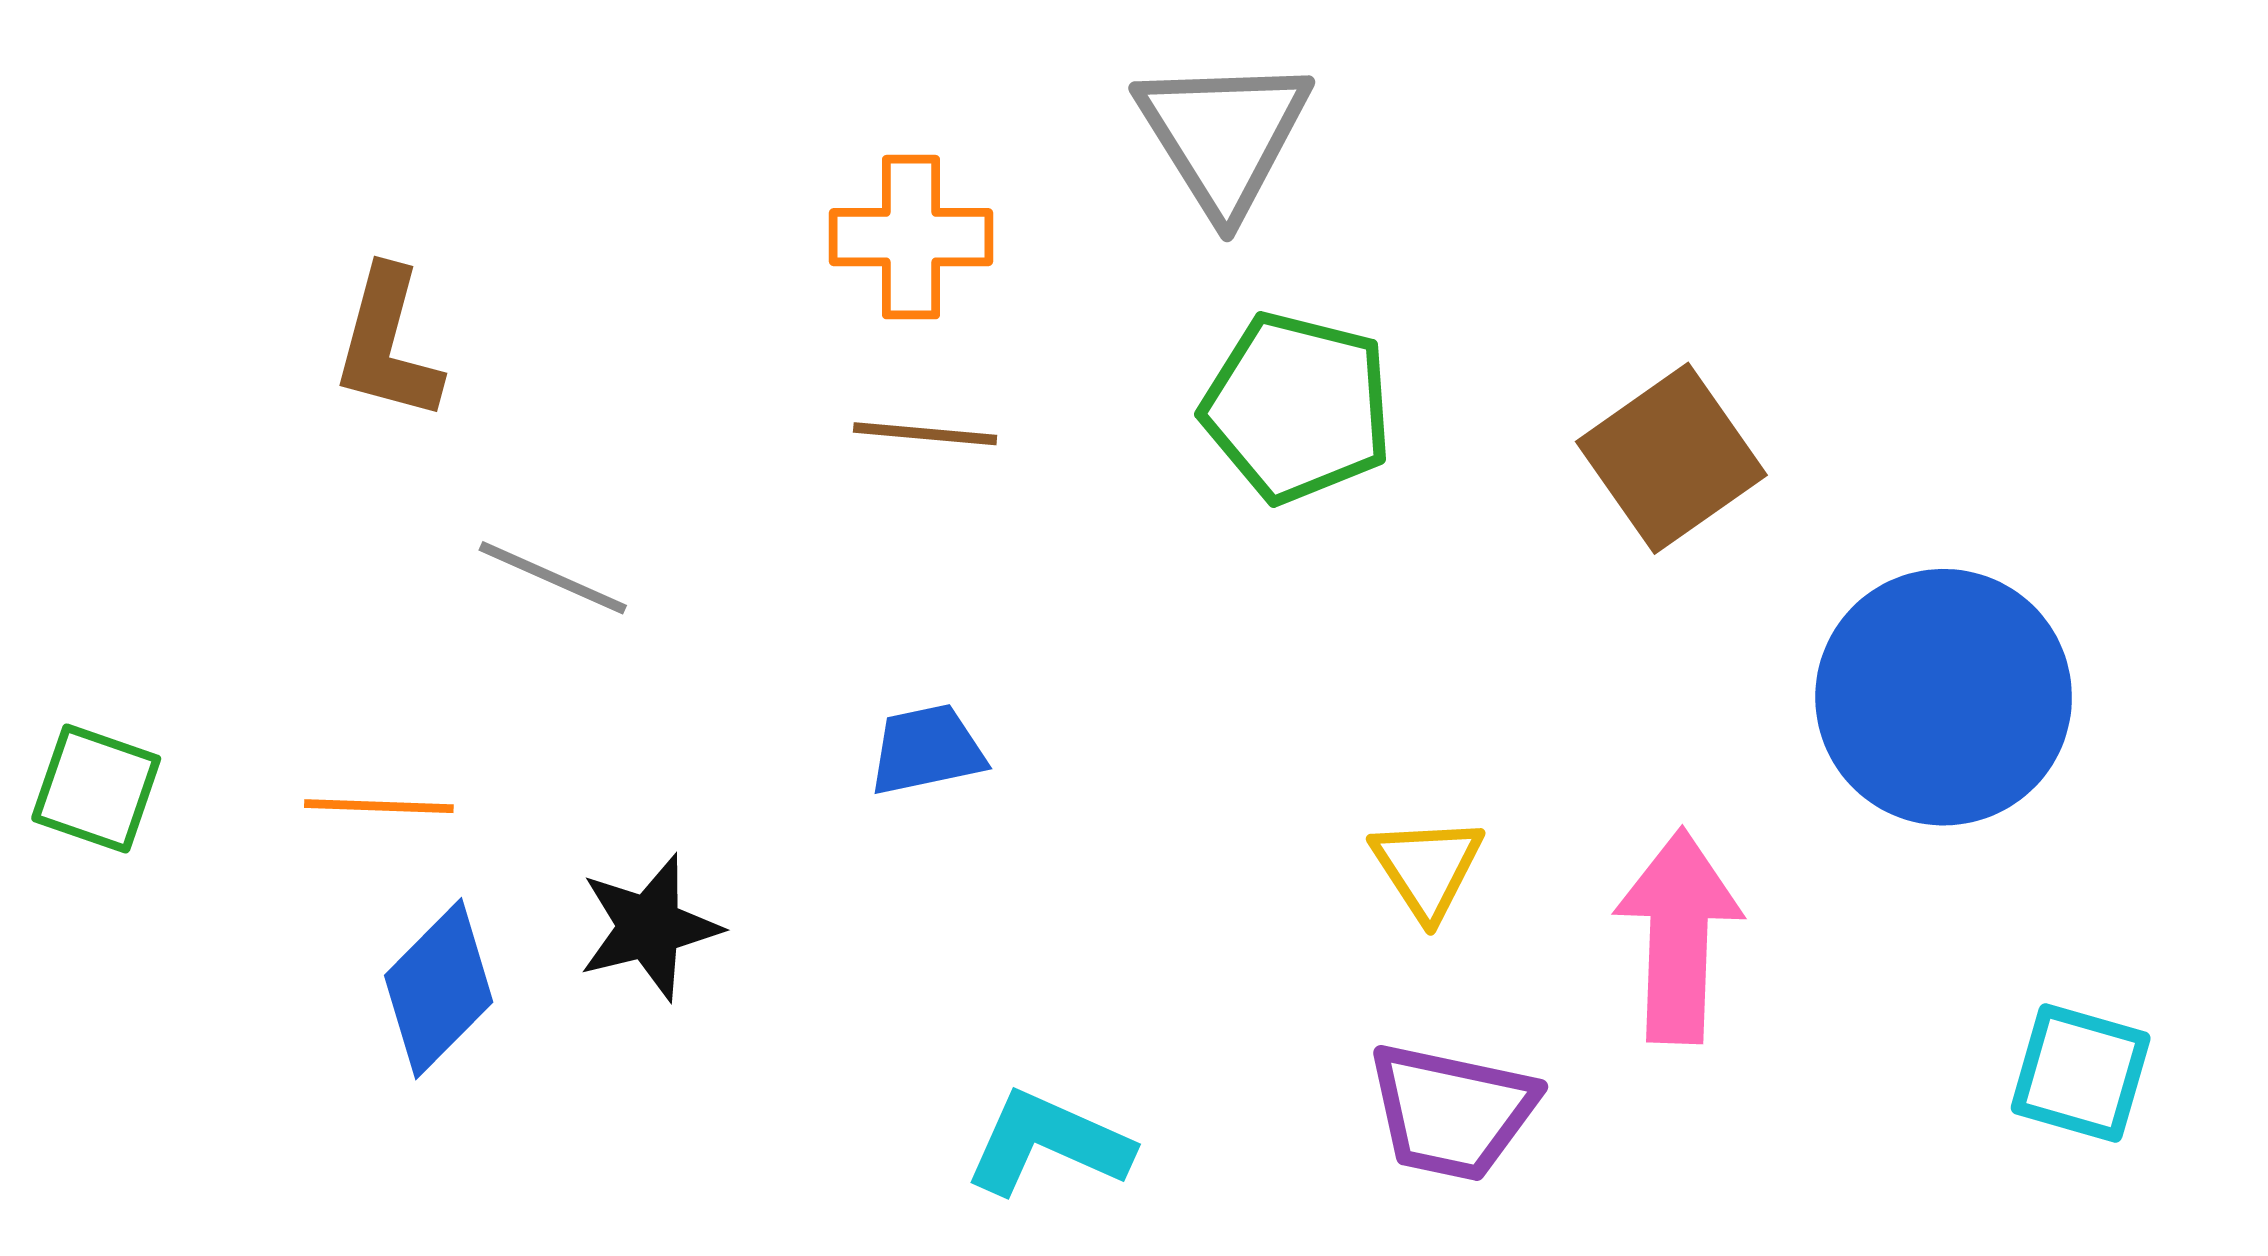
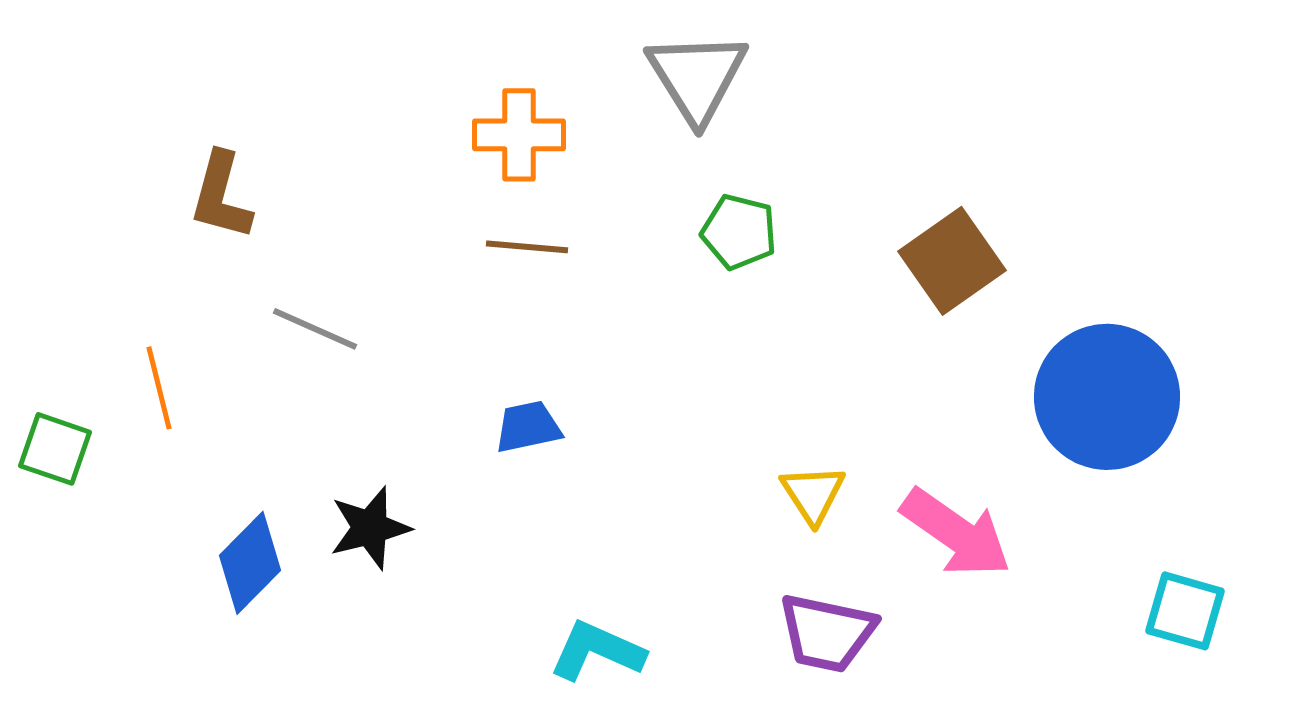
green pentagon: (1297, 407) -> (739, 232), size x0.7
orange line: (379, 806) -> (159, 388), moved, turned 74
pink arrow: (1678, 936) -> (956, 533), turned 123

